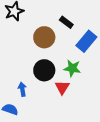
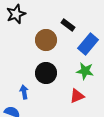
green star: (72, 68) -> (85, 71), moved
red triangle: (62, 87) -> (77, 96), moved, turned 35

